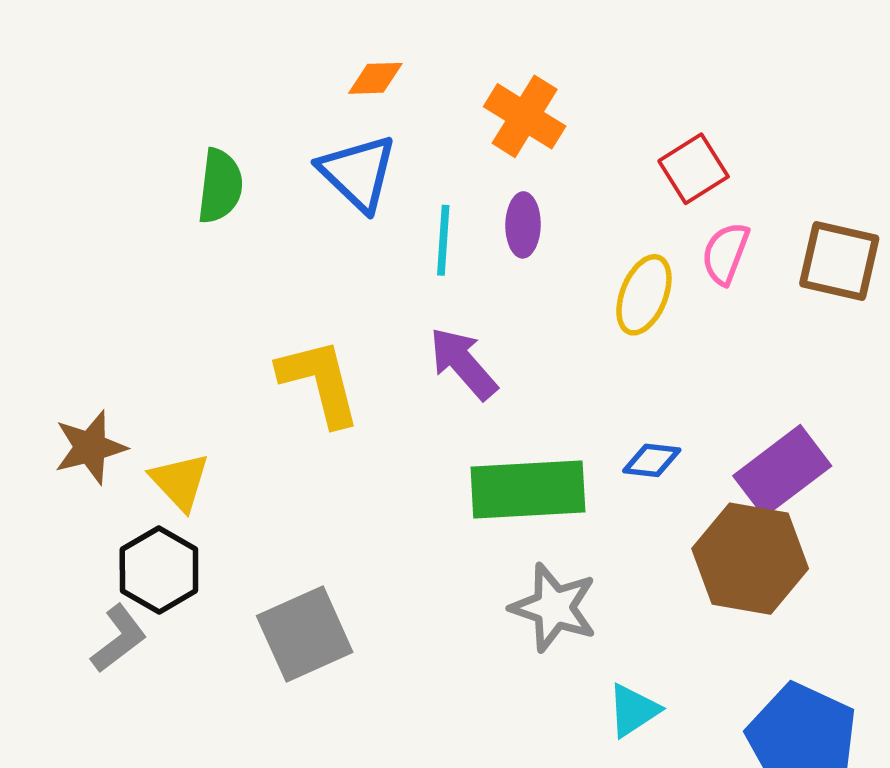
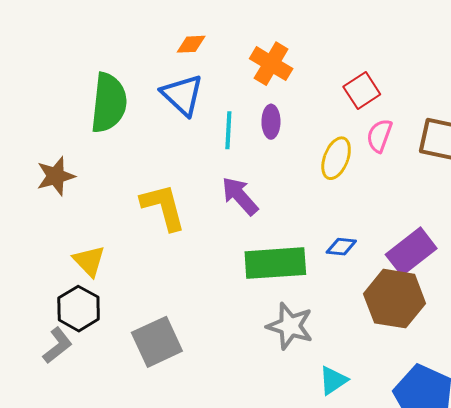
green semicircle: (220, 186) -> (109, 103), size x1.5
brown star: (90, 447) -> (56, 176), moved

